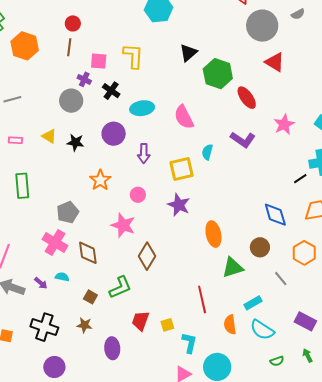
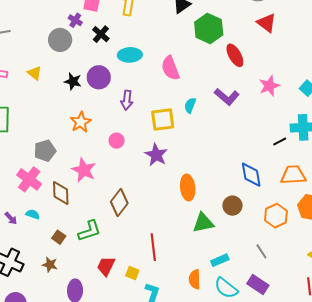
black star: (75, 142) -> (73, 81), moved
pink star: (123, 225) -> (84, 170), moved
gray line: (281, 279) -> (261, 251), moved
red line: (202, 299) -> (153, 247), moved
purple rectangle: (305, 321) -> (258, 285), moved
yellow square: (167, 325) -> (132, 273), turned 32

